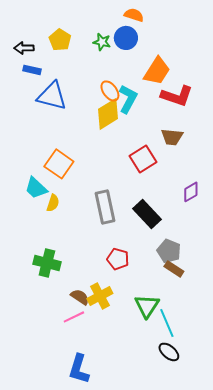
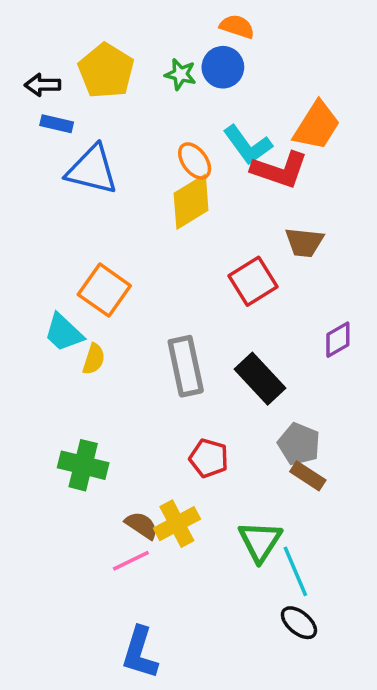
yellow pentagon: (60, 40) -> (106, 71), size x1.4
orange trapezoid: (157, 71) -> (317, 126), moved
red L-shape: (177, 96) -> (279, 170), moved
cyan L-shape: (128, 99) -> (248, 145), moved, turned 116

